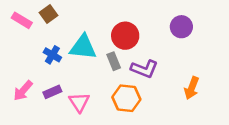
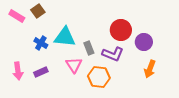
purple circle: (181, 27) -> (144, 42), moved
red circle: (125, 36) -> (121, 30), moved
pink arrow: (23, 91) -> (18, 71), turned -48
pink triangle: (79, 102) -> (74, 65), moved

